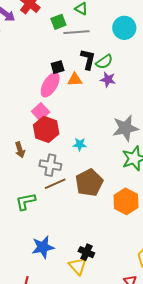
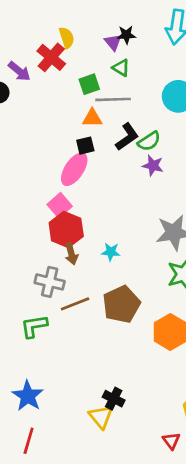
black L-shape: (88, 59) -> (127, 137), turned 40
orange triangle: (75, 80) -> (92, 118), moved
brown arrow: (20, 150) -> (71, 254), moved
gray cross: (50, 165) -> (50, 282), moved
blue star: (43, 247) -> (28, 396), moved, turned -30

